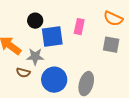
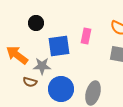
black circle: (35, 21) -> (36, 23), moved

